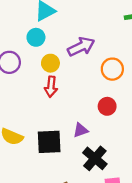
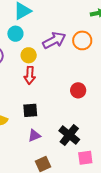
orange circle: (112, 69) -> (82, 40), moved
purple triangle: (81, 130) -> (34, 136), moved
black square: (49, 142) -> (30, 110), moved, size x0.7

